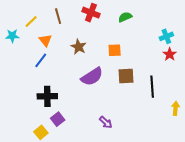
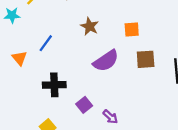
orange triangle: (45, 40) -> (19, 58), moved
purple square: (58, 119) -> (84, 105), moved
purple arrow: (106, 122) -> (110, 117), moved

